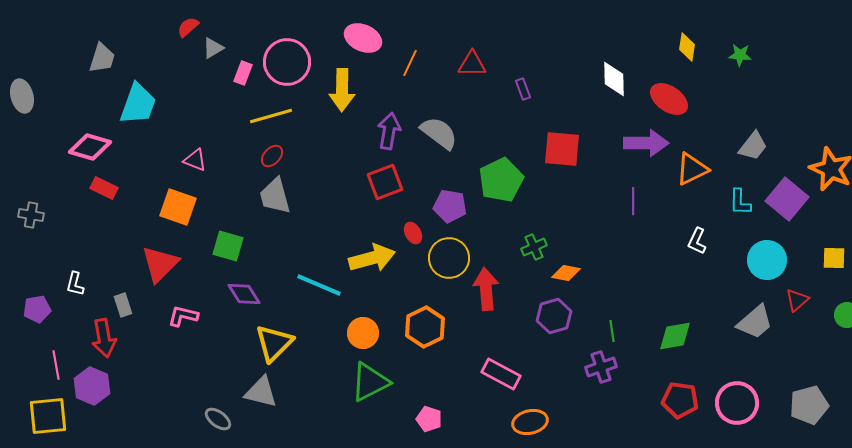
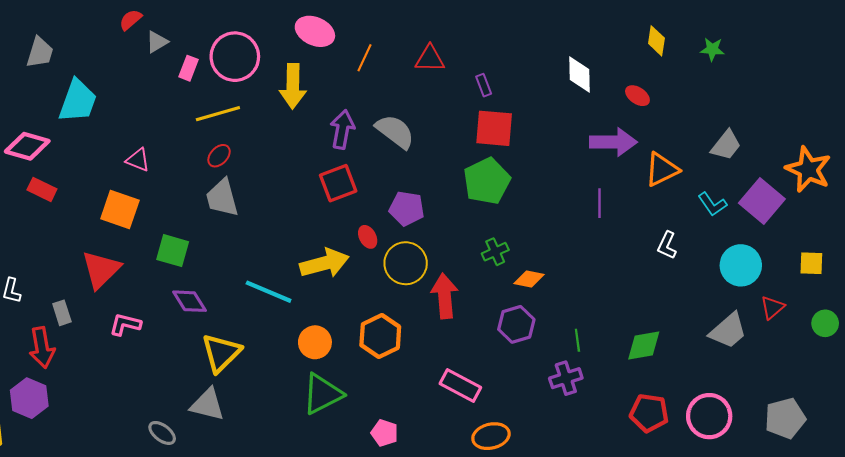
red ellipse: (669, 99) -> (637, 96), size x0.6
red square: (562, 149) -> (494, 128), moved
green pentagon: (501, 180) -> (487, 181), moved
cyan L-shape: (740, 202) -> (712, 204), turned -36

